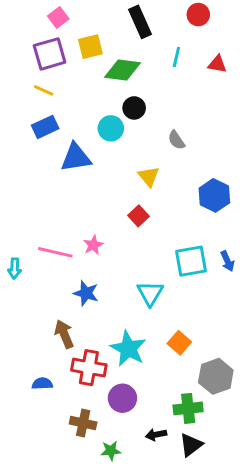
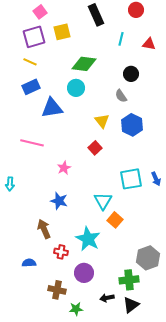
green diamond: (122, 70) -> (84, 64), moved
black circle: (134, 108) -> (131, 74), moved
blue hexagon: (214, 195) -> (132, 125), moved
pink line: (55, 252) -> (32, 143), moved
orange square: (179, 343) -> (115, 220), moved
red cross: (89, 368) -> (61, 252), size x0.6

